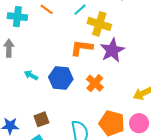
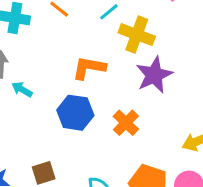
orange L-shape: (82, 48) -> (89, 68), moved
cyan arrow: (31, 75) -> (22, 89), moved

